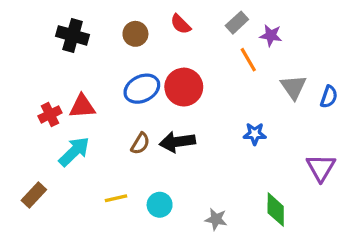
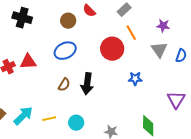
brown circle: (135, 34) -> (68, 21), moved
purple star: (271, 35) -> (163, 26), moved
red circle: (184, 87) -> (112, 49), moved
black arrow: (177, 142) -> (87, 84), turned -75
cyan arrow: (74, 152) -> (23, 116), moved

